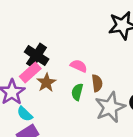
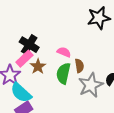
green semicircle: (77, 92) -> (63, 73), size x1.5
cyan semicircle: (25, 114) -> (21, 93), size x1.6

